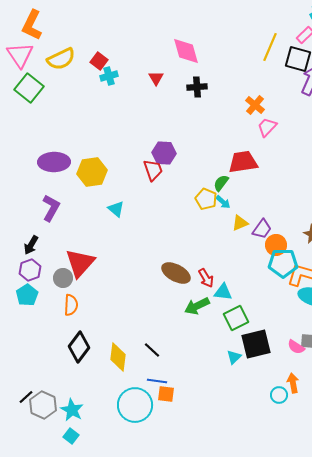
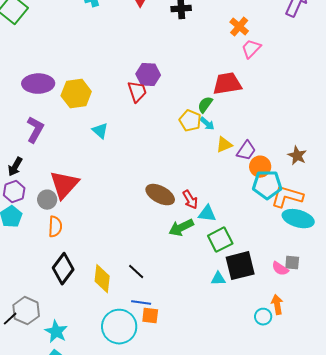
cyan triangle: (234, 357) -> (218, 279), turned 42
gray hexagon: (43, 405) -> (26, 311), moved

